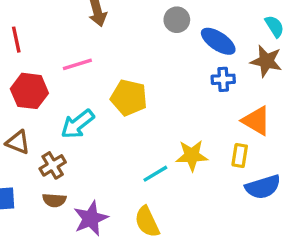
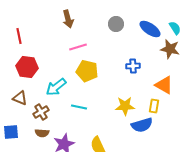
blue ellipse: (218, 41) -> (150, 29), moved
pink line: (77, 64) -> (78, 47), moved
blue cross: (223, 79) -> (133, 66), moved
cyan line: (155, 174) -> (79, 107), moved, turned 42
blue semicircle: (263, 187) -> (142, 125), moved

